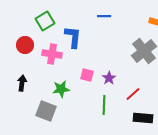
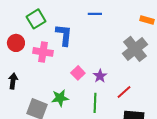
pink square: (87, 75) -> (78, 73), turned 32
green star: (61, 89) -> (60, 98), moved

